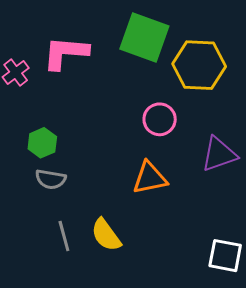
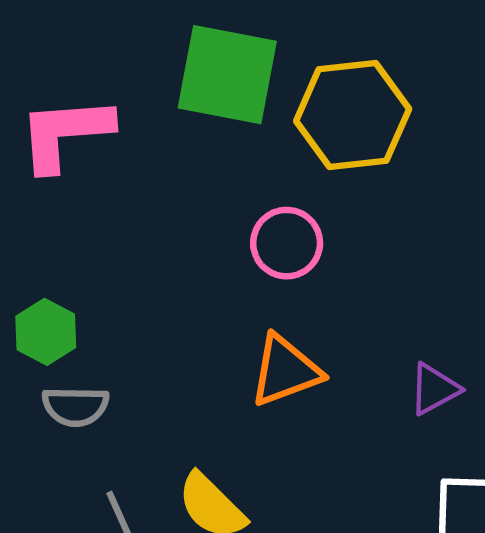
purple triangle: (219, 154) -> (434, 389), moved, size x0.7

